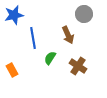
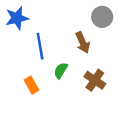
orange rectangle: (12, 70) -> (32, 85), moved

